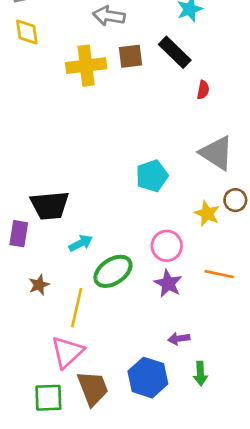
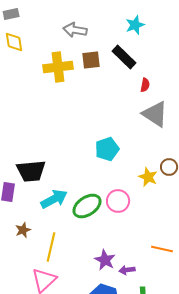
gray triangle: (216, 153) -> (155, 114), moved
cyan arrow: (81, 243) -> (54, 199), size x1.5
green ellipse: (113, 271) -> (87, 206), moved
orange line: (219, 274) -> (162, 249), moved
purple star: (168, 283) -> (105, 260), moved

